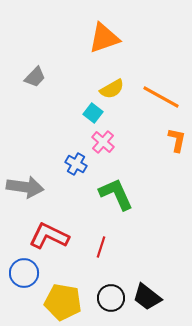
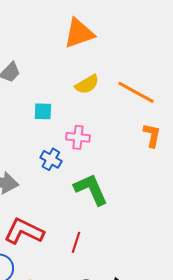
cyan square: (93, 113) -> (43, 111), moved, turned -36
pink cross: (103, 142) -> (78, 137), turned -35

